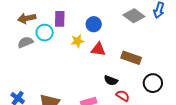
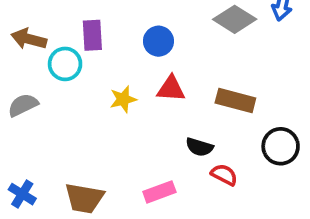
brown arrow: (27, 18) -> (29, 39), turned 30
yellow star: (77, 41) -> (123, 99), moved
gray semicircle: (25, 42) -> (23, 105), moved

